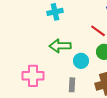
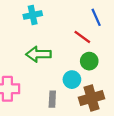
cyan circle: (81, 61) -> (72, 80), moved

